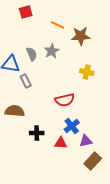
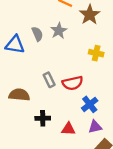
brown star: (81, 36) -> (90, 15), turned -30
gray rectangle: (26, 81) -> (49, 80), moved
blue cross: (72, 126) -> (90, 104), moved

